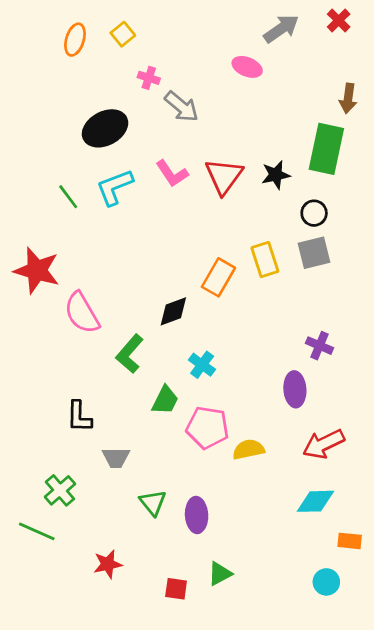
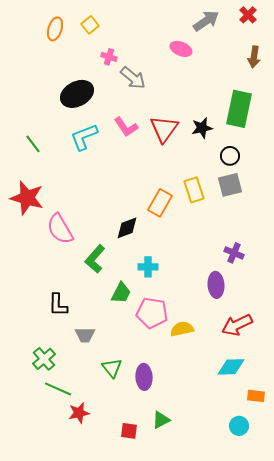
brown arrow: (348, 98) -> (254, 57), moved
green line: (68, 197) -> (33, 144), moved
cyan cross: (202, 365) -> (148, 267), turned -36
green line: (37, 531) -> (58, 389), moved

